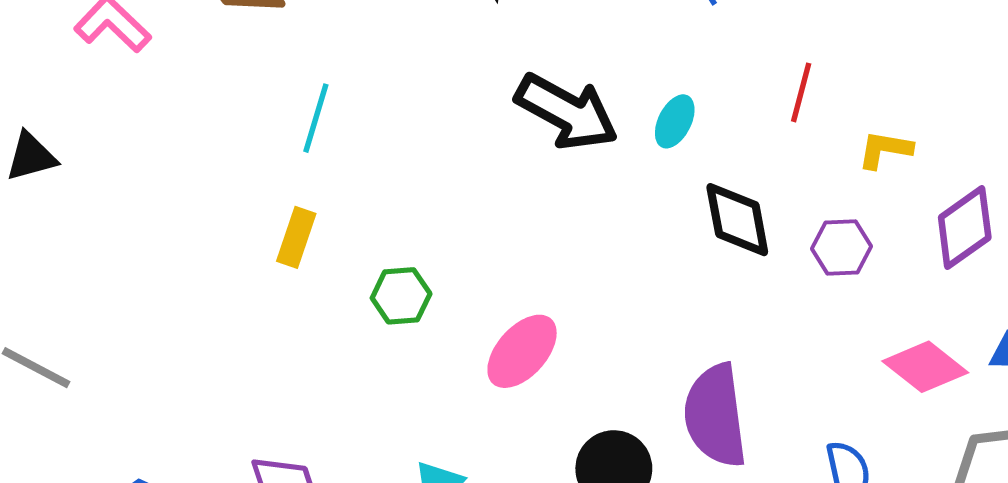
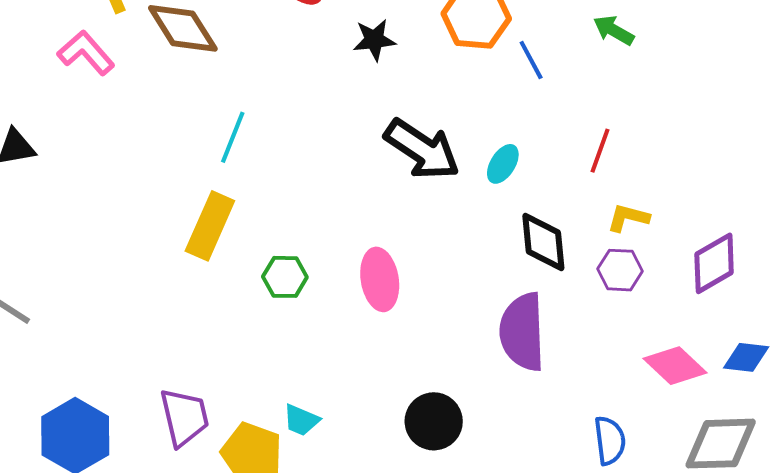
yellow L-shape: (885, 150) -> (628, 218), moved
yellow rectangle: (296, 237) -> (210, 226), size x1.5
pink ellipse: (522, 351) -> (380, 279), moved, turned -56
purple semicircle: (715, 416) -> (522, 332), moved

